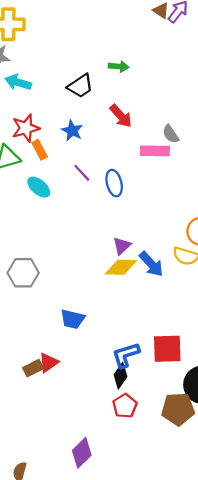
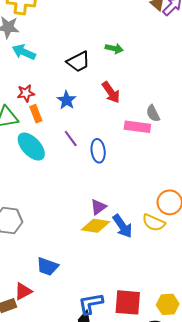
red star: (26, 128) -> (26, 93), size x0.7
cyan ellipse: (39, 187) -> (31, 147), size x1.4
red triangle: (48, 363) -> (23, 291), moved

